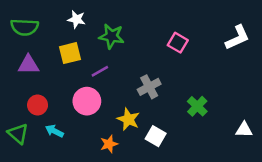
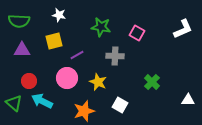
green star: (112, 36) -> (101, 27), moved
gray cross: (149, 87) -> (115, 56), moved, turned 30
yellow star: (128, 119) -> (98, 82), moved
cyan arrow: (54, 131) -> (42, 101), size x1.5
orange star: (109, 144) -> (84, 111), size x1.5

